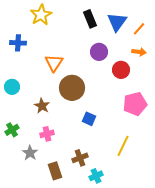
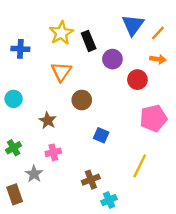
yellow star: (41, 15) -> (61, 33), moved
black rectangle: (90, 19) -> (89, 41), moved
brown circle: (72, 88) -> (82, 100), size x0.7
brown rectangle: (55, 171) -> (15, 194), moved

